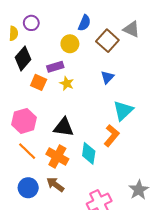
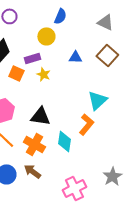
brown square: (107, 41) -> (107, 55), moved
blue triangle: (107, 77) -> (75, 57), moved, turned 48

